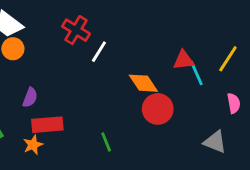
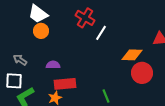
orange diamond: (143, 83) -> (132, 55), turned -55
purple semicircle: (30, 97) -> (53, 65), turned -112

